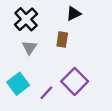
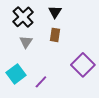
black triangle: (74, 14) -> (55, 12), moved, turned -32
purple square: (75, 81) -> (83, 65), moved

